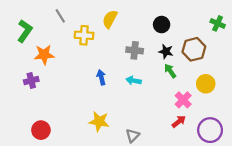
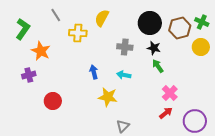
black circle: (162, 25) -> (150, 23), size x1.5
brown hexagon: (194, 49) -> (180, 28), moved
orange star: (44, 55) -> (41, 51), turned 30
yellow circle: (206, 84) -> (201, 47), moved
yellow star: (99, 121) -> (108, 97), moved
red circle: (41, 130) -> (53, 101), moved

